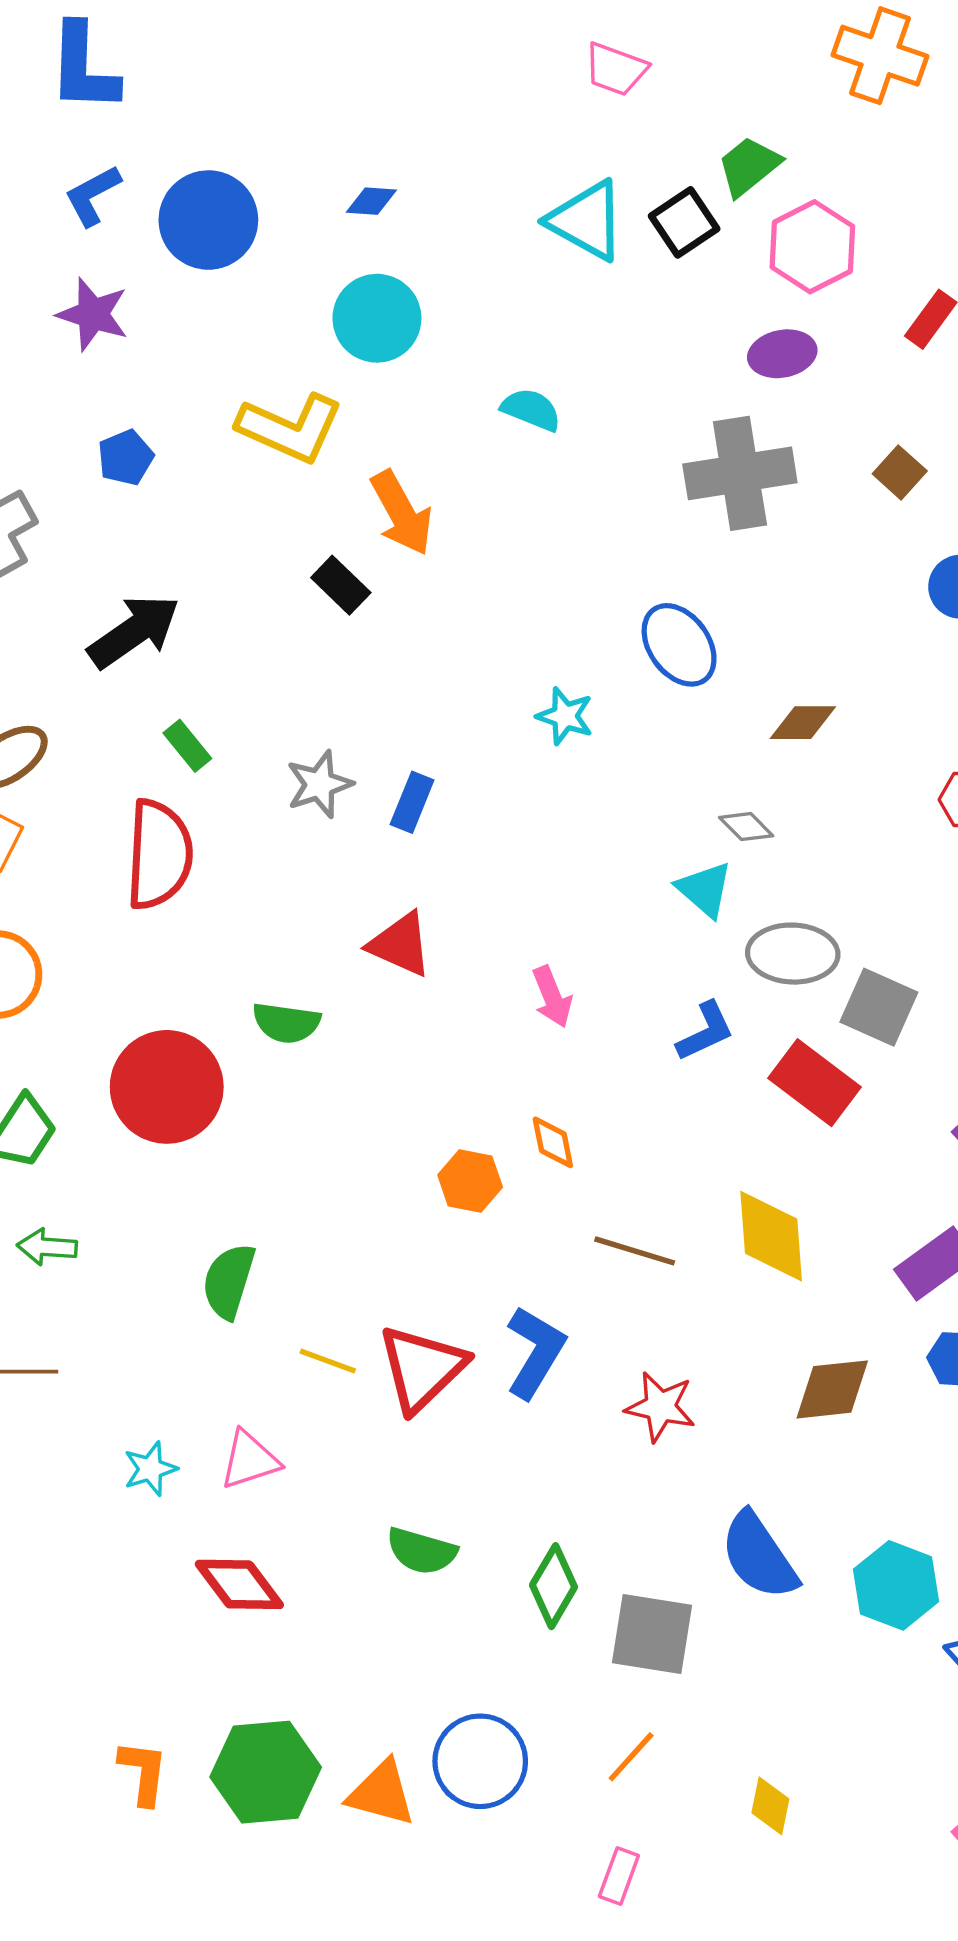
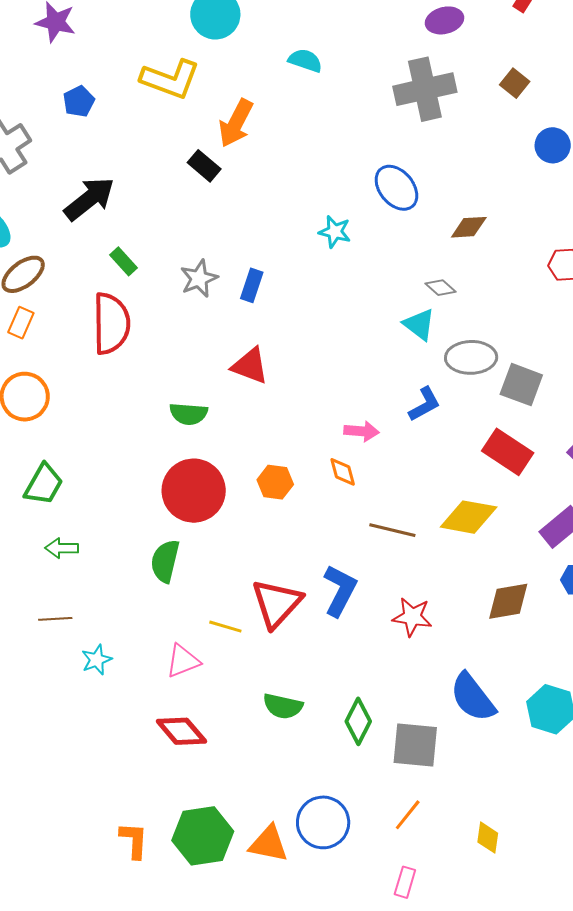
orange arrow: (402, 513) -> (236, 123), turned 60
pink arrow: (552, 997) -> (361, 431), moved, turned -60
red rectangle: (815, 1083) -> (508, 452), moved
red circle: (167, 1087) -> (194, 491), moved
orange hexagon: (470, 1181) -> (275, 482), moved
yellow diamond: (771, 1236) -> (469, 517), turned -72
yellow line: (328, 1361) -> (225, 627), moved
cyan star: (150, 1469) -> (97, 660), moved

